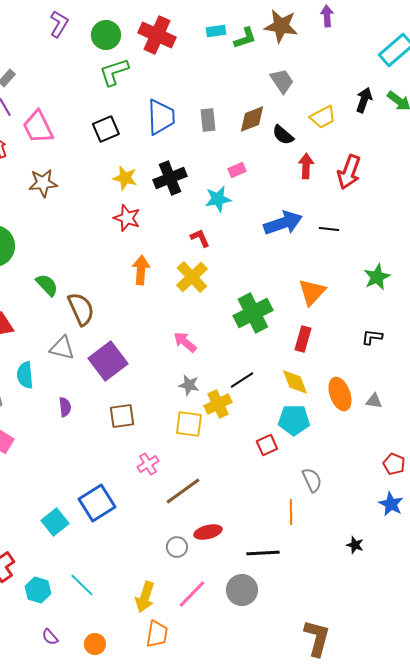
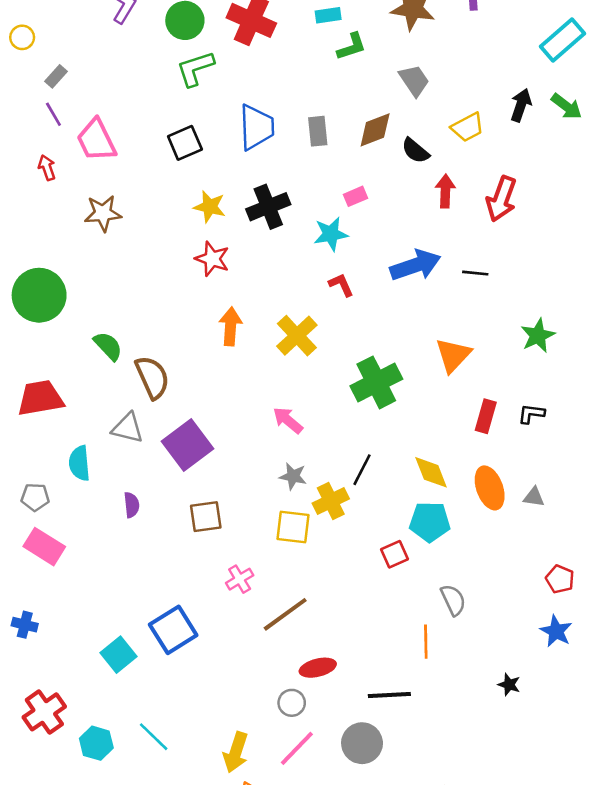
green L-shape: (245, 38) -> (352, 47), moved
red L-shape: (200, 238) -> (341, 285), moved
red rectangle: (303, 339) -> (486, 416), moved
black line: (242, 380) -> (362, 470), turned -30
gray circle: (177, 547) -> (292, 703), moved

